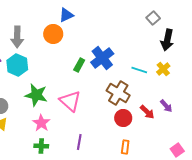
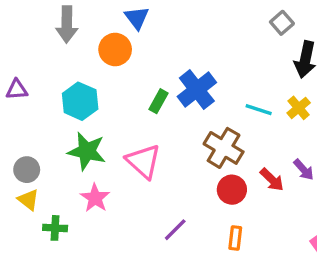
blue triangle: (66, 15) -> (137, 18), turned -42
gray arrow: (17, 37) -> (67, 24), moved
cyan hexagon: (17, 65) -> (80, 101), moved
purple line: (79, 142) -> (175, 230), moved, turned 35
green cross: (41, 146) -> (55, 228), moved

